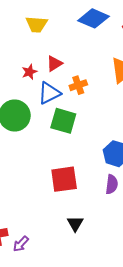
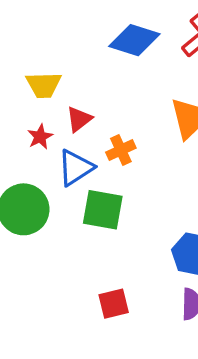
yellow trapezoid: (37, 24) -> (44, 85), moved
red square: (64, 179) -> (114, 304), size x0.7

